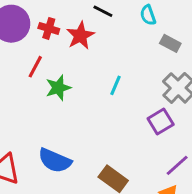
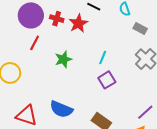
red line: (35, 67) -> (35, 43), moved
purple square: (161, 122) -> (107, 80), moved

